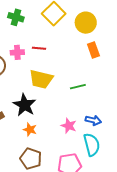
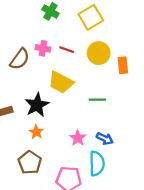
yellow circle: (86, 23) -> (99, 53), moved

